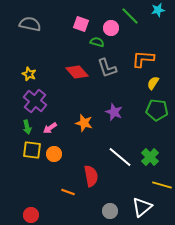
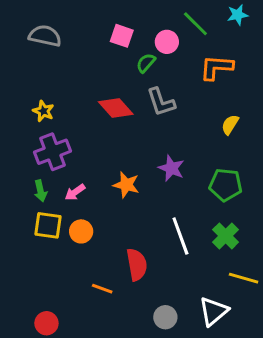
green semicircle: (97, 42) -> (146, 63), turned -64
orange L-shape: (143, 59) -> (217, 67), moved
purple cross: (35, 101) -> (52, 152), turned 30
green pentagon: (157, 110) -> (226, 185), moved
white line: (120, 157) -> (180, 236), turned 30

